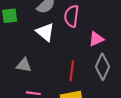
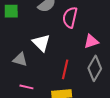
white triangle: (45, 32) -> (41, 43), moved

